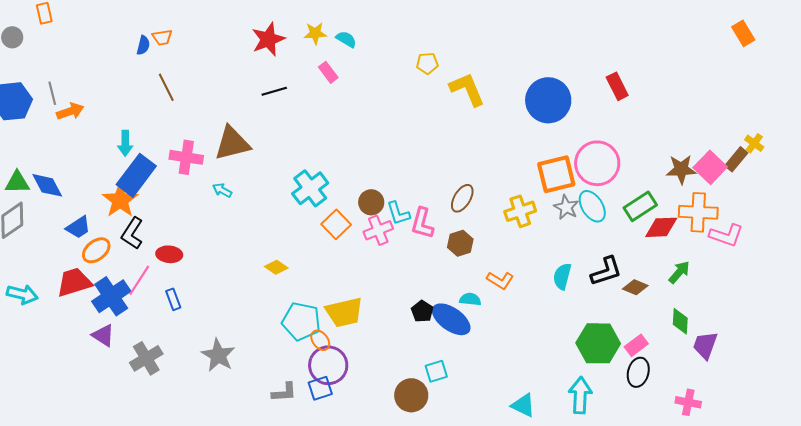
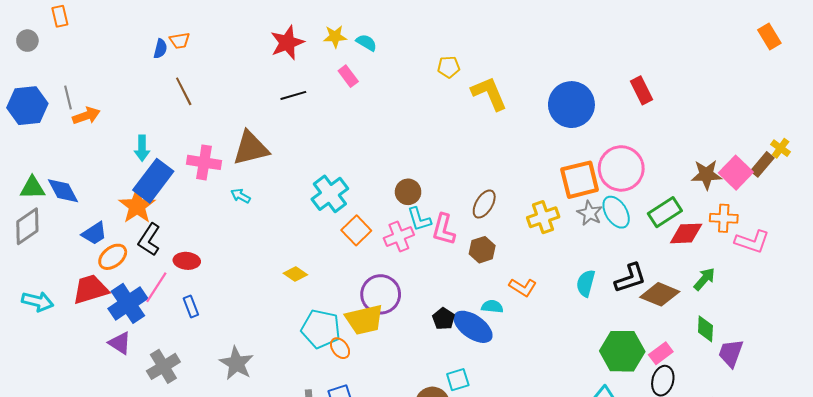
brown circle: (371, 202) -> (408, 192), moved
orange cross: (698, 212) -> (724, 218), size x0.7
brown diamond: (635, 287) -> (660, 294), size x1.5
purple circle: (328, 365) -> (381, 294), moved

